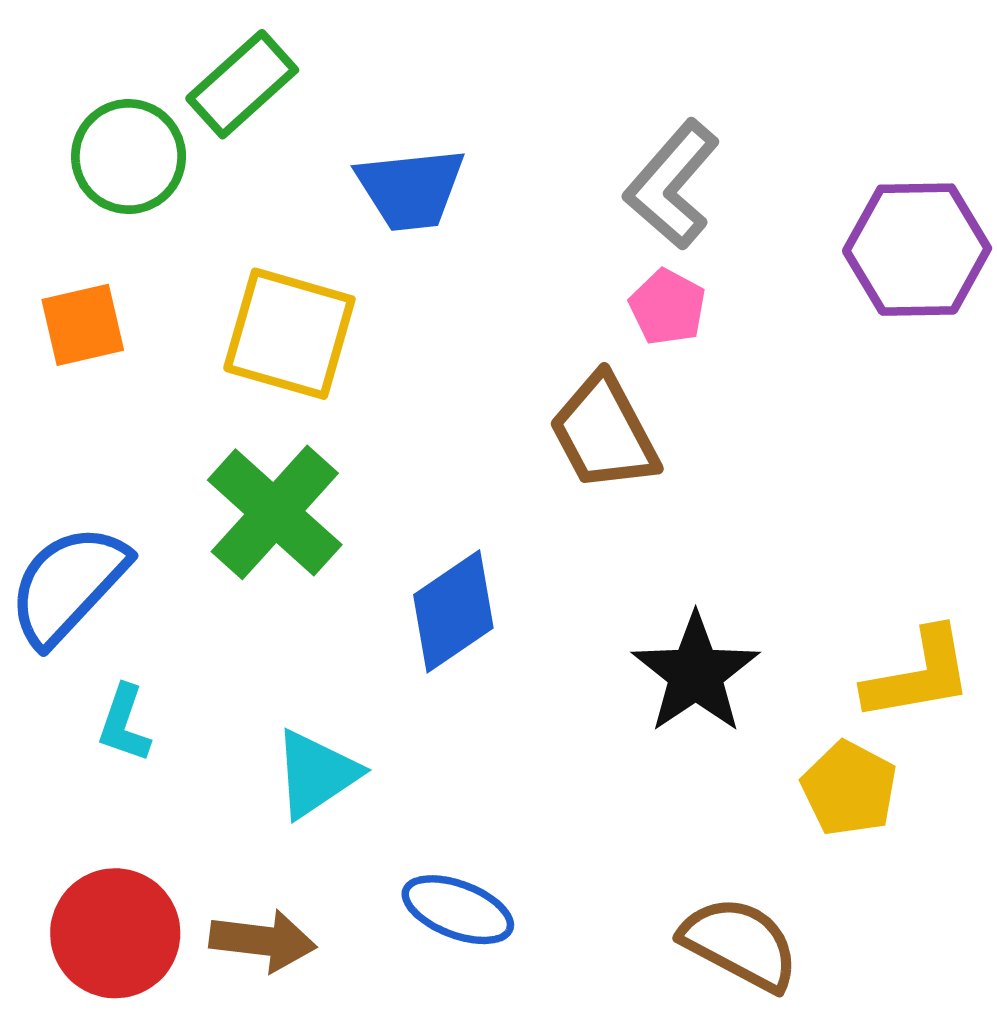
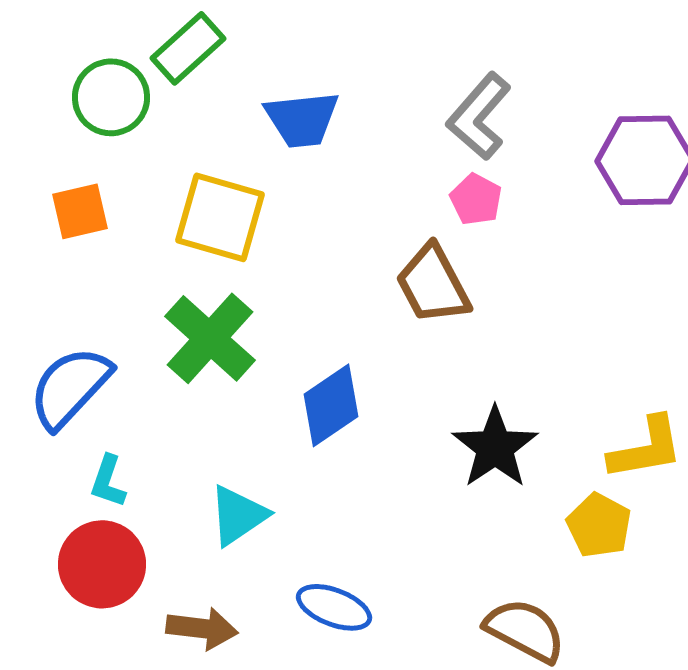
red circle: (115, 933) -> (102, 564), moved

